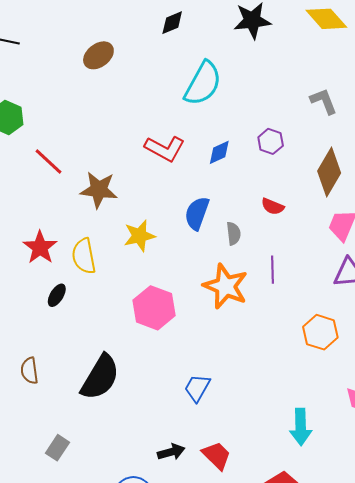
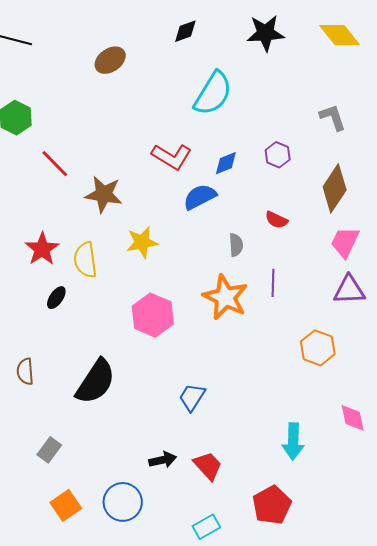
blue semicircle: (197, 213) -> (200, 197), moved, turned 40

